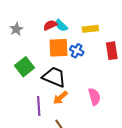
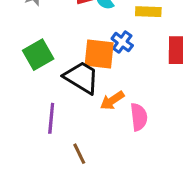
orange square: (58, 48) -> (99, 54), moved
orange arrow: (60, 98) -> (112, 100), moved

